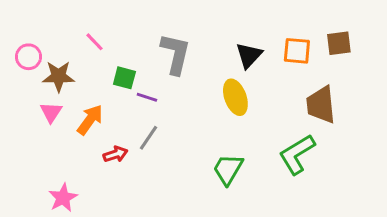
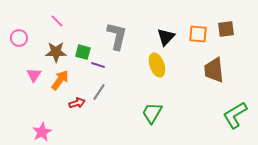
pink line: (94, 42) -> (57, 21), moved
brown star: (58, 76) -> (56, 52), moved
green L-shape: (297, 154) -> (235, 115), moved

